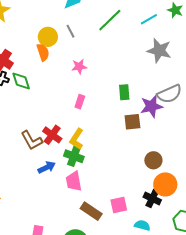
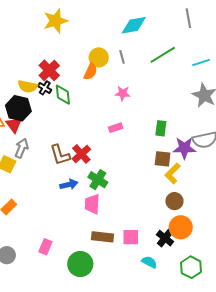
orange semicircle: (43, 52) -> (91, 71), turned 30
pink rectangle: (80, 102) -> (116, 128), turned 40
yellow L-shape: (77, 139) -> (173, 174), moved
brown rectangle: (91, 211) -> (102, 237), turned -40

